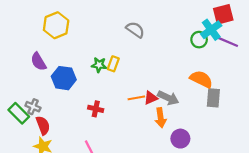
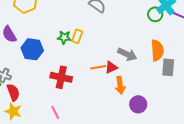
orange semicircle: (201, 79) -> (157, 50), turned 60
gray arrow: (168, 98) -> (127, 54), moved
red cross: (96, 109) -> (61, 77), size x1.5

